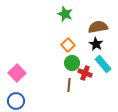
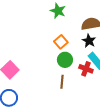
red cross: (85, 73) -> (86, 69), moved

